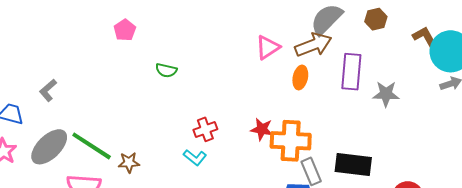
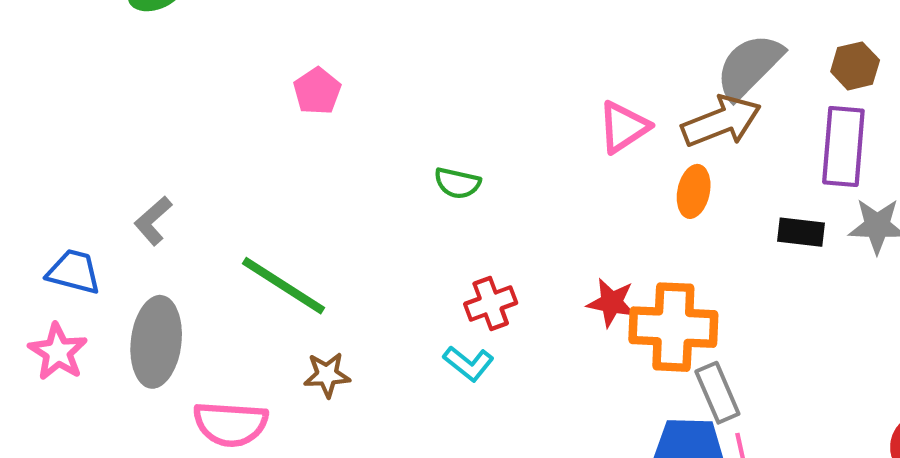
green semicircle: (166, 70) -> (457, 183), moved
purple rectangle: (351, 72) -> (843, 146), moved
green line: (92, 146) -> (284, 286), moved
gray ellipse: (49, 147) -> (156, 342), turned -39
black rectangle: (353, 164) -> (801, 232), moved, size x0.6

